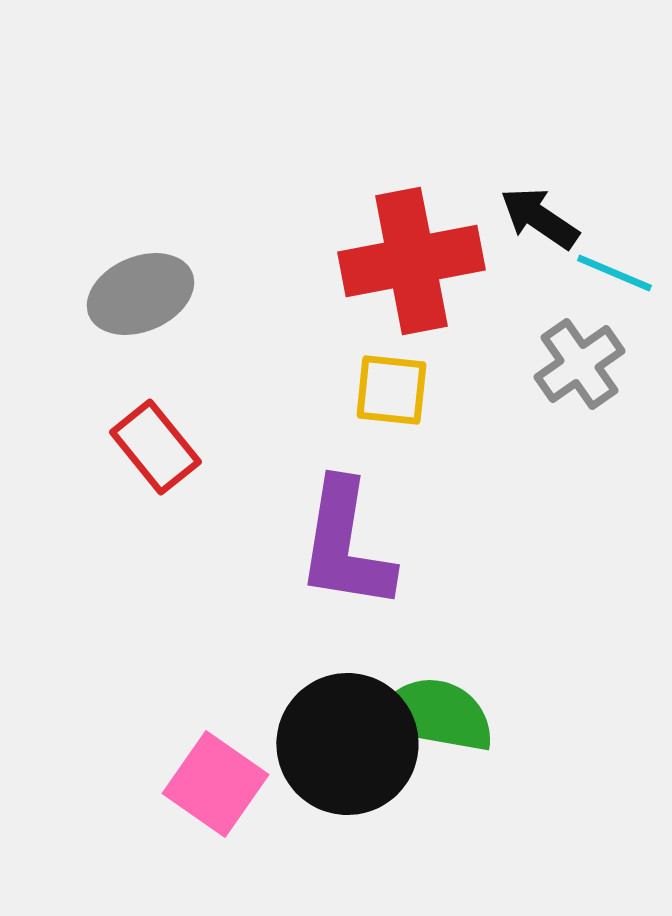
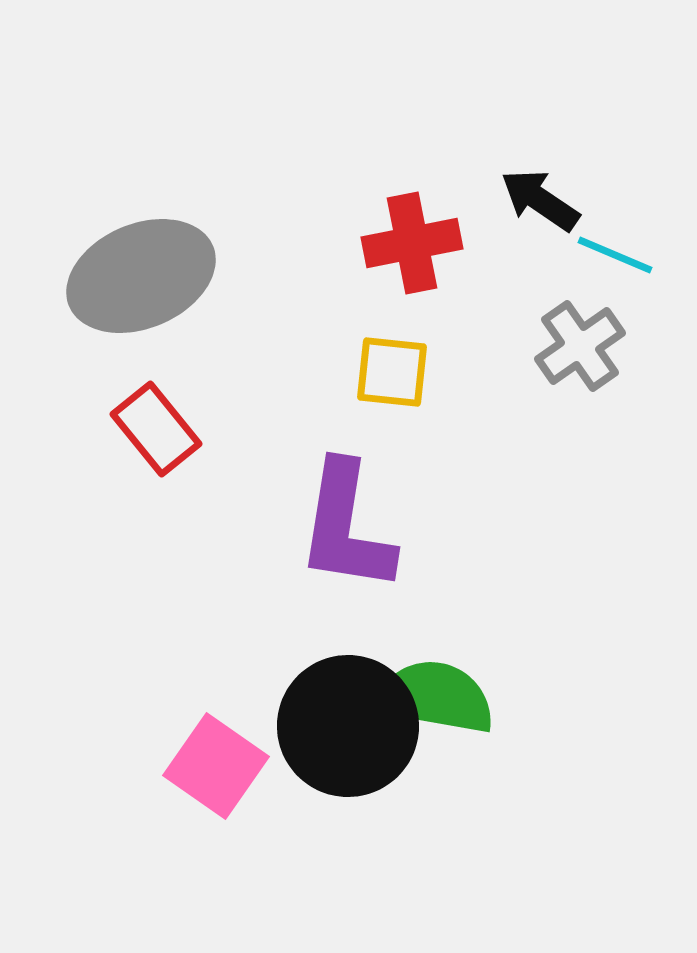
red cross: (411, 261) -> (412, 243), size x0.7
gray ellipse: (140, 294) -> (141, 276), size x1.4

